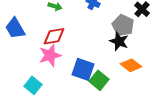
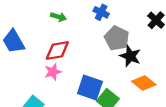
gray pentagon: (123, 25) -> (117, 38), moved
pink star: (50, 55) -> (53, 72), size x0.7

